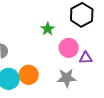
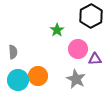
gray star: (67, 78) -> (76, 79), turned 30

